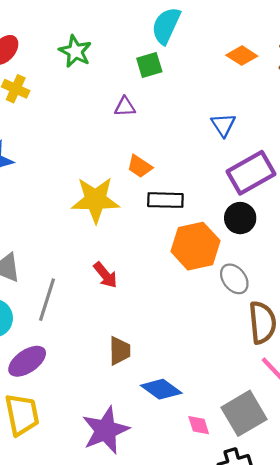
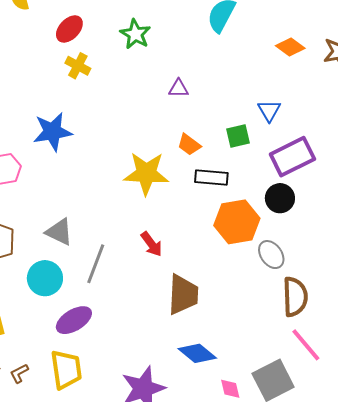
green square: (149, 65) -> (238, 136), moved
brown trapezoid: (120, 351) -> (183, 295), moved, size x1.5

